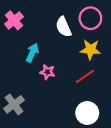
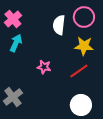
white semicircle: (64, 27) -> (59, 25), turned 30
cyan arrow: (32, 53) -> (16, 43), moved

